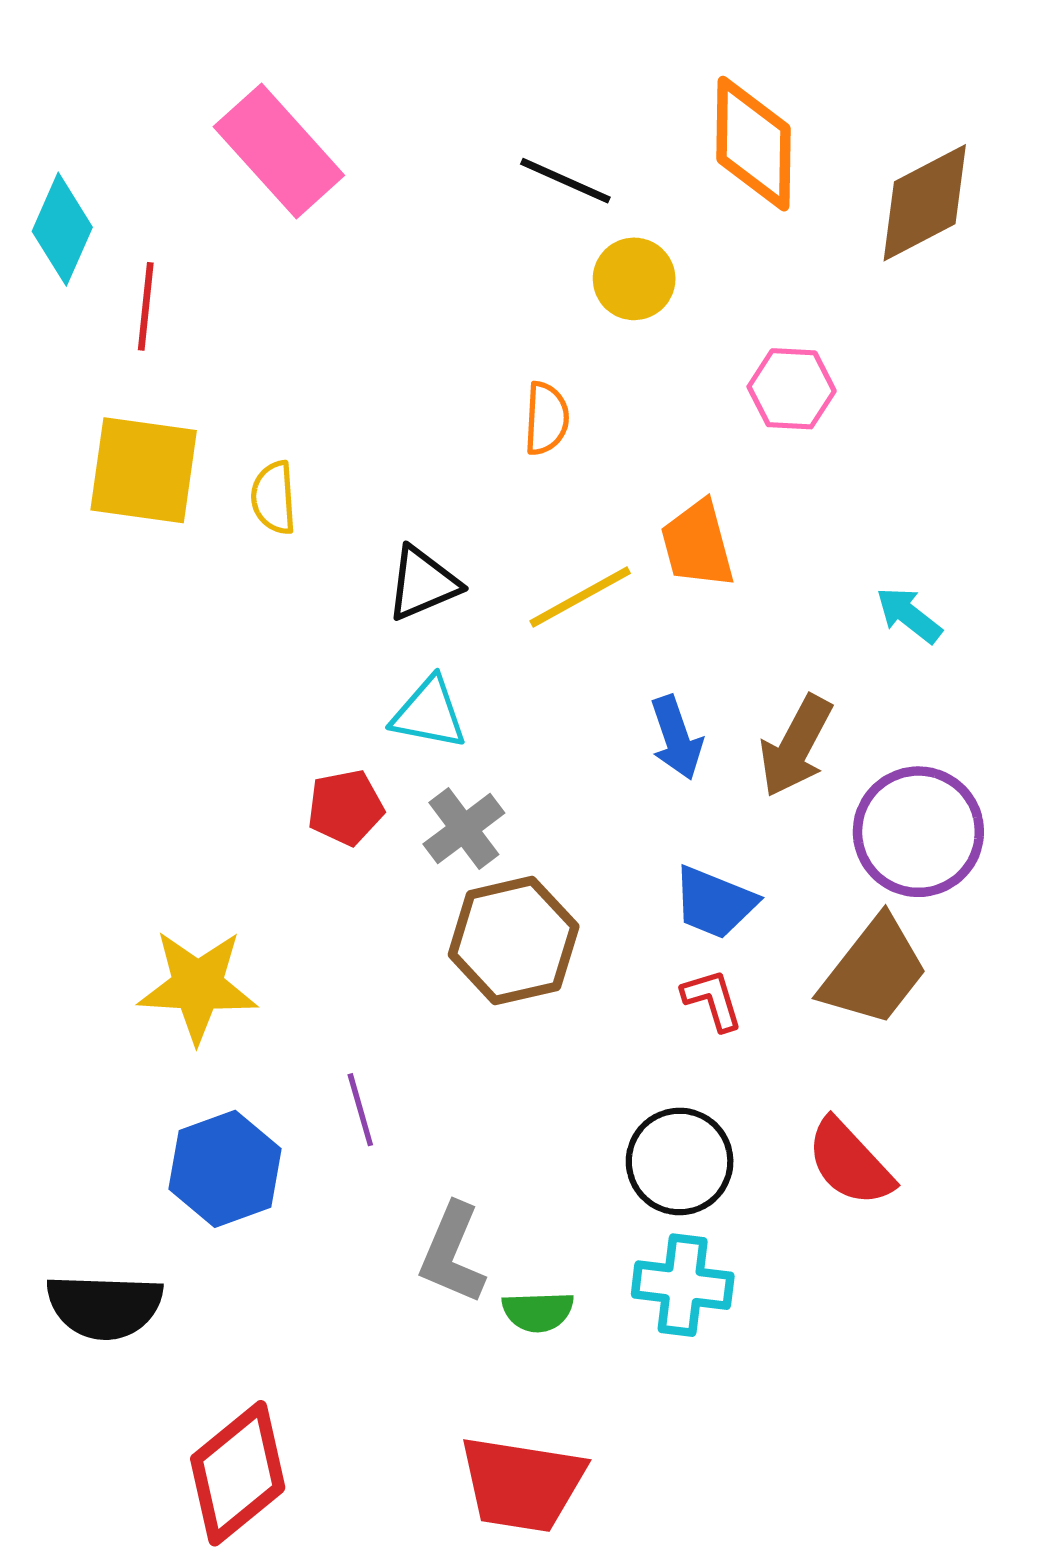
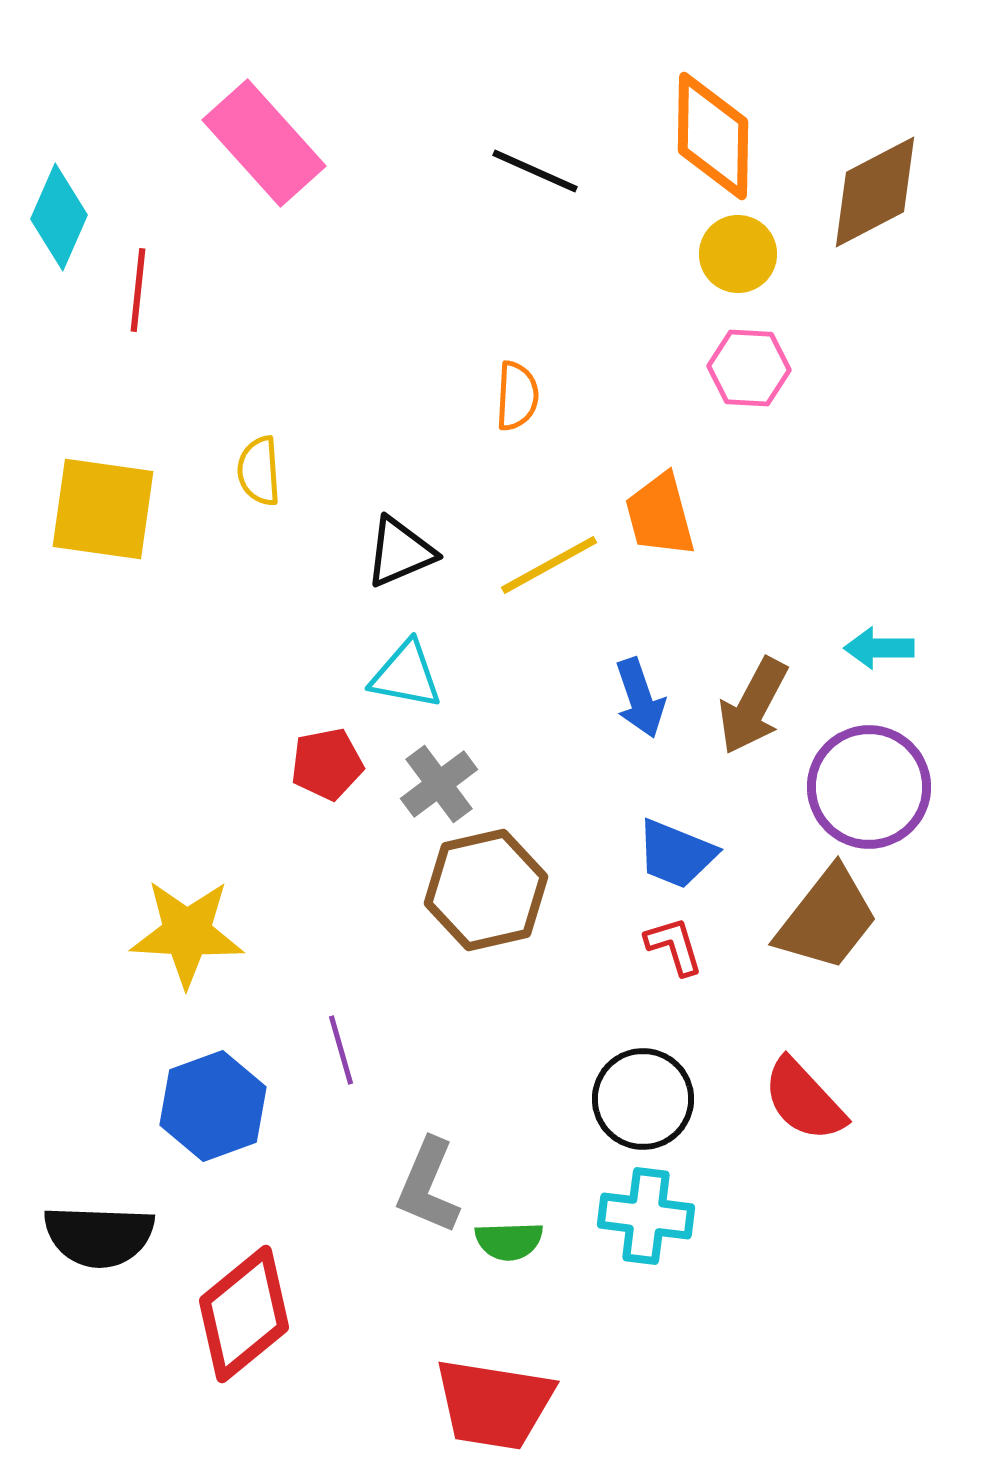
yellow circle: (634, 279) -> (738, 254), moved
yellow square: (144, 470) -> (103, 509), moved
cyan arrow: (909, 615) -> (879, 648), moved, turned -38
red diamond: (238, 1473) -> (244, 1314), moved

